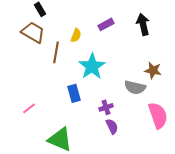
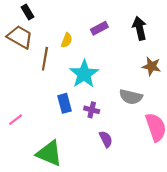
brown star: (153, 70) -> (151, 66), moved
purple cross: (106, 107) -> (92, 110), moved, turned 32

